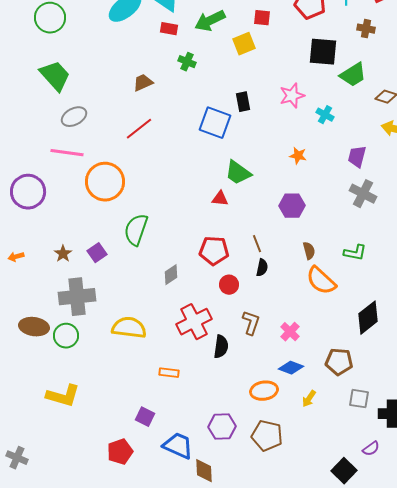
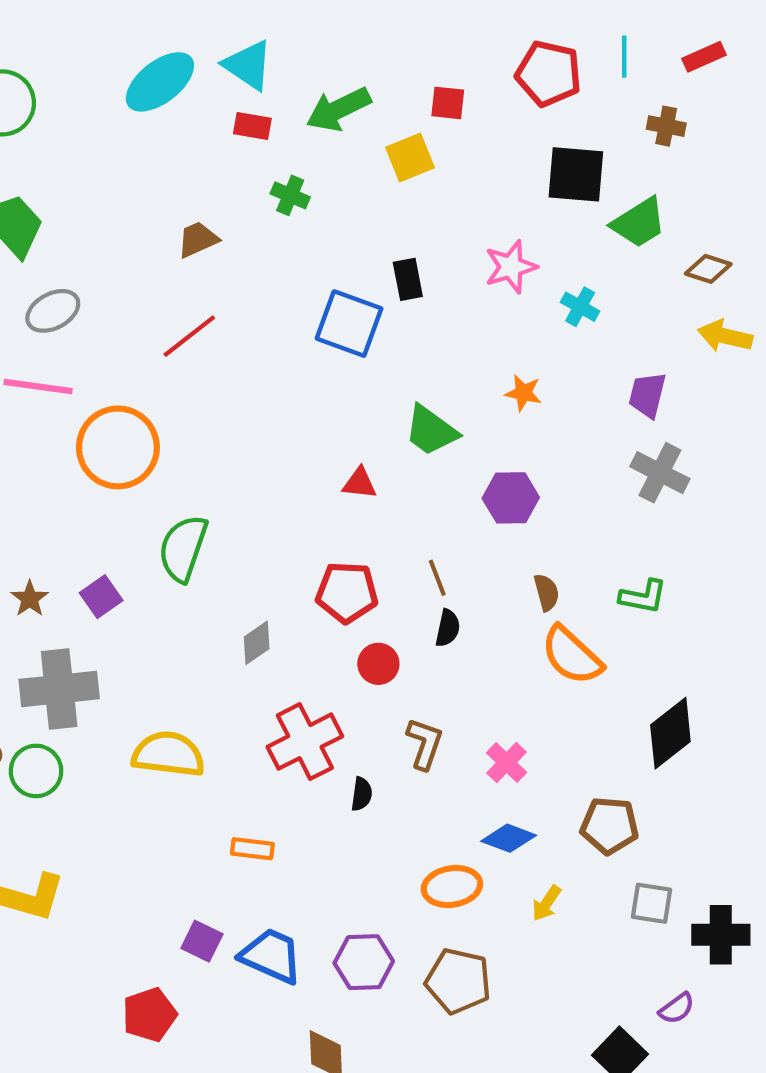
green trapezoid: (238, 173) -> (431, 431), moved
black semicircle: (221, 347) -> (362, 794), size x0.7
blue trapezoid: (178, 446) -> (271, 956), moved

